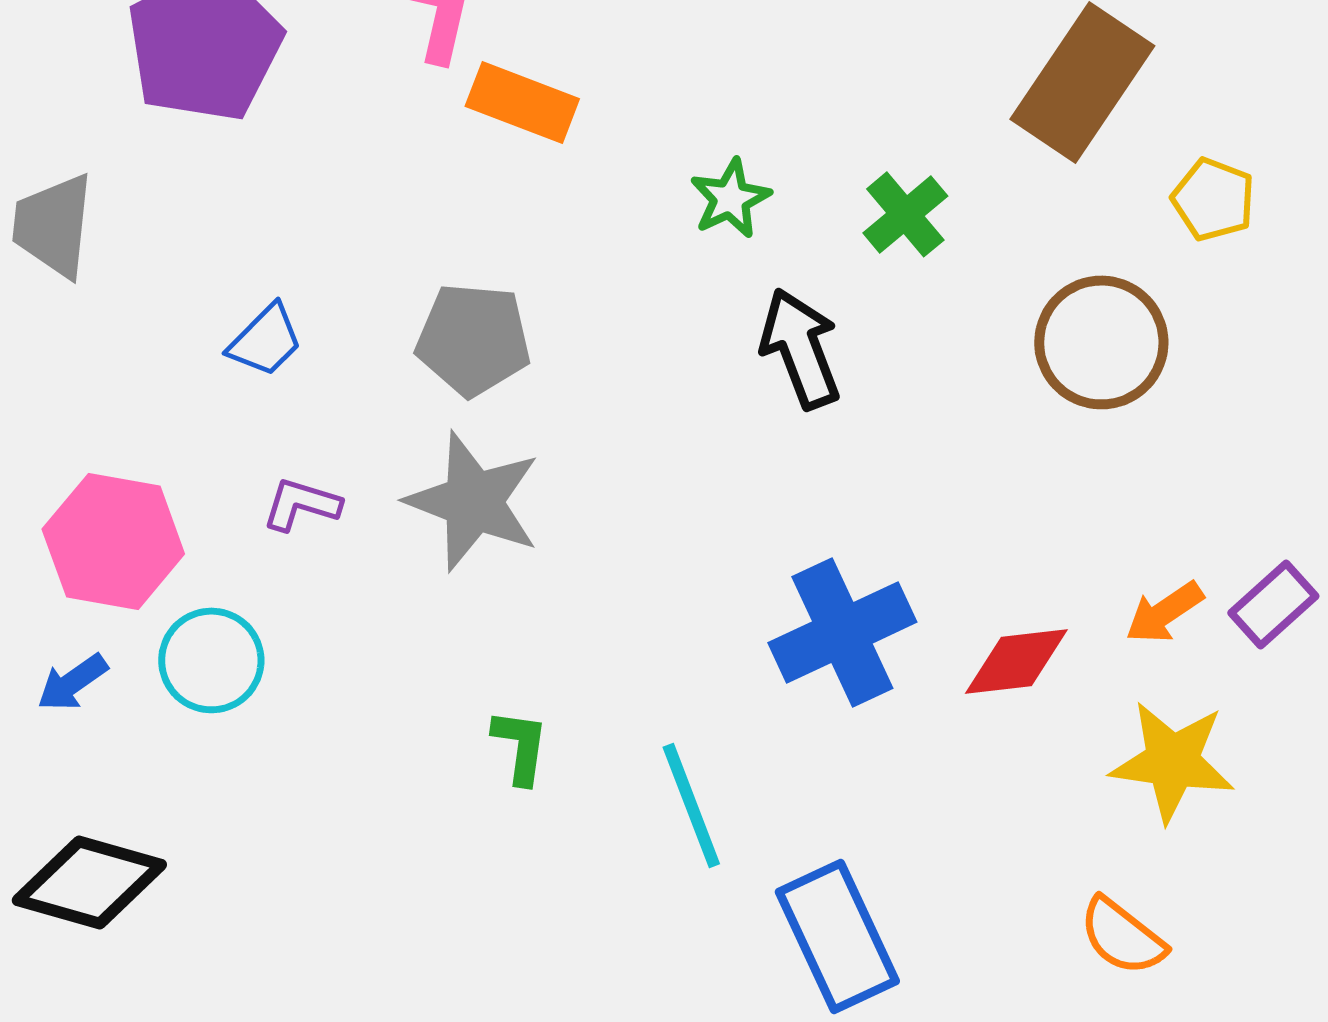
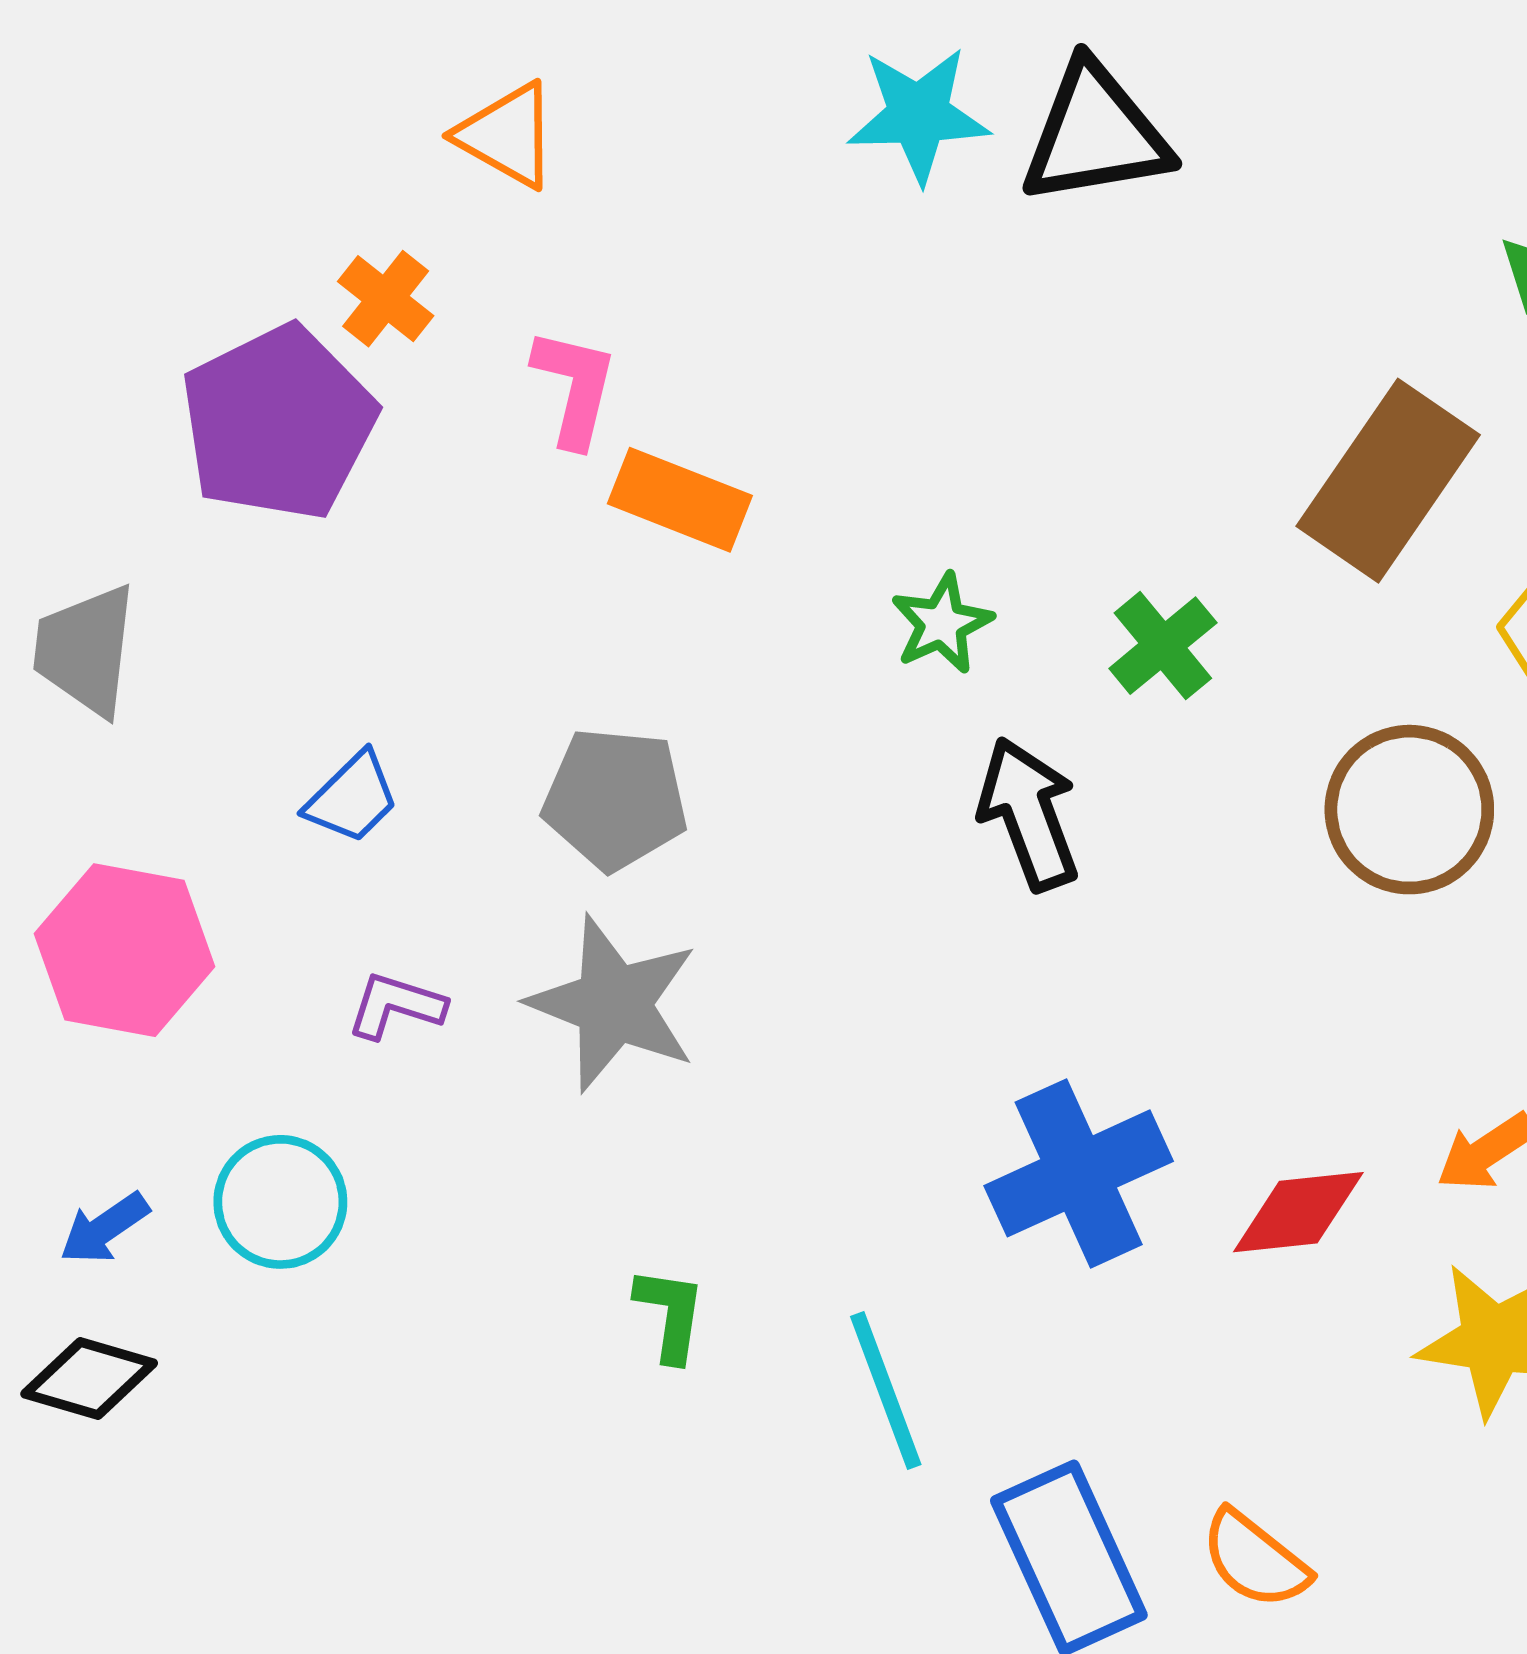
pink hexagon: (113, 541) -> (124, 950), moved
black diamond: (89, 882) -> (89, 1379), moved, size x0.7
orange semicircle: (1122, 936) -> (1255, 1559), moved

